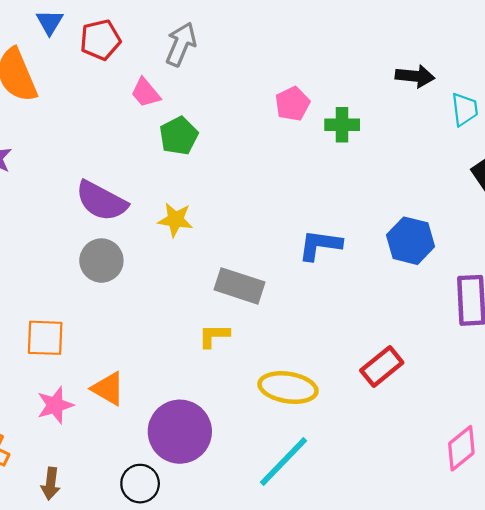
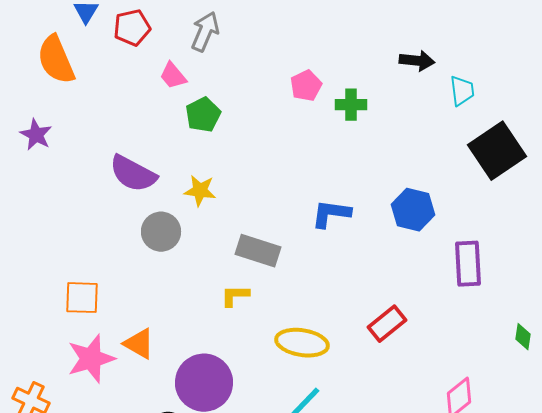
gray circle: (101, 261) -> (161, 232), moved
pink star: (55, 405) -> (91, 359), size x1.4

